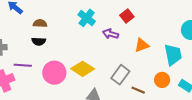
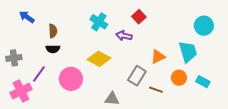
brown semicircle: (40, 23) -> (53, 31), turned 88
orange triangle: (142, 45) -> (158, 57), moved
purple line: (23, 65) -> (39, 74), turned -54
yellow diamond: (83, 69) -> (99, 59), moved

